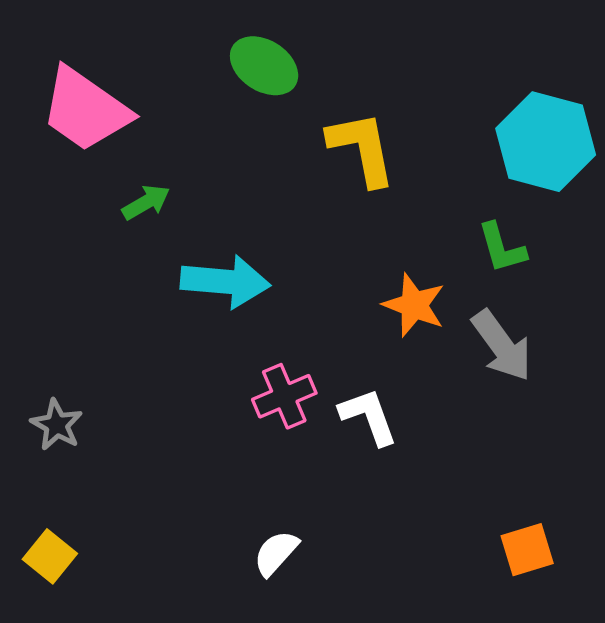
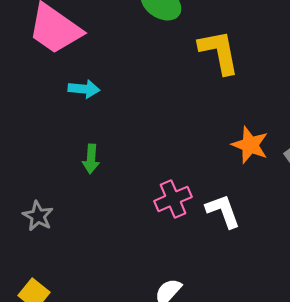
green arrow: (146, 202) -> (91, 159), moved, turned 124
cyan arrow: (225, 282) -> (84, 89), moved, size x0.6

